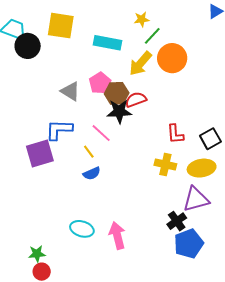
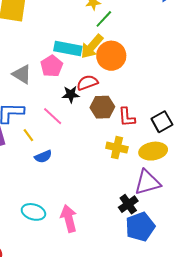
cyan rectangle: (107, 43) -> (68, 48), moved
orange circle: (172, 58) -> (111, 56), moved
brown hexagon: (117, 93) -> (102, 107), moved
black star: (119, 111) -> (71, 94), size x0.7
yellow line: (89, 152) -> (28, 135), moved

